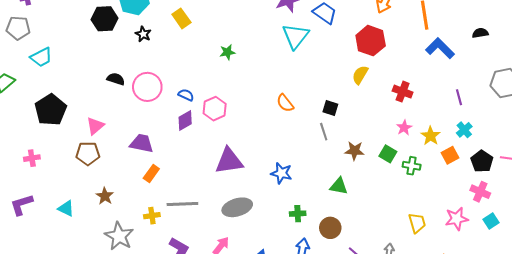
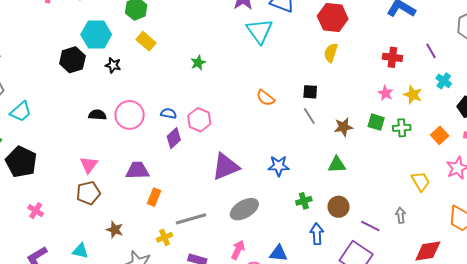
red cross: (403, 92) -> (392, 57), moved
black pentagon: (51, 110) -> (21, 162), moved
orange square: (450, 155) -> (440, 135), moved
pink cross: (32, 158) -> (36, 211), turned -35

